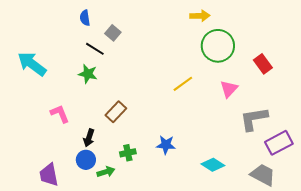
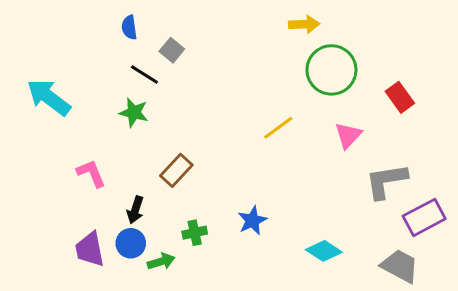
blue star: (166, 145) -> (252, 220), turned -30
purple trapezoid: (49, 175) -> (90, 249), moved

